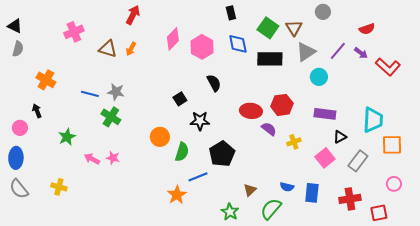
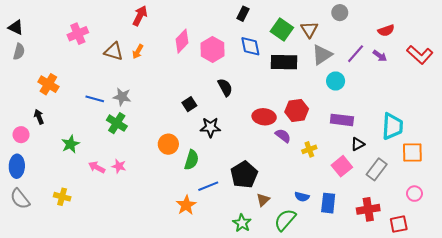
black rectangle: (231, 13) -> (243, 14), turned 40
red L-shape: (388, 67) -> (420, 55), moved
black pentagon: (222, 154) -> (244, 175), moved

